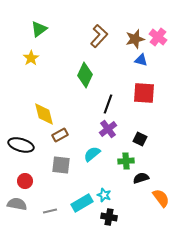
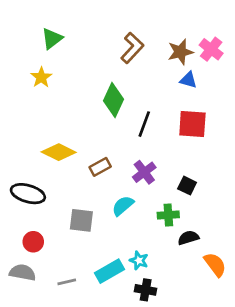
black line: (108, 104) -> (144, 124), moved
yellow diamond: (44, 114) -> (59, 152), turned -50
brown rectangle: (60, 135) -> (100, 167), moved

